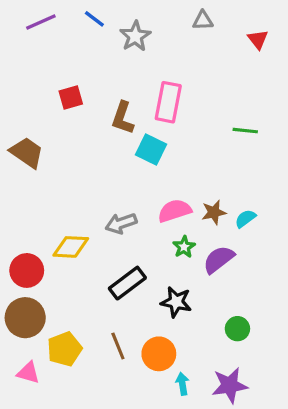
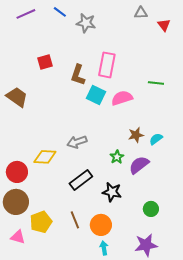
gray triangle: (203, 20) -> (141, 13), moved
gray star: (135, 36) -> (86, 23), turned -30
pink semicircle: (175, 211) -> (122, 98), moved
cyan arrow: (182, 384) -> (104, 248), moved

